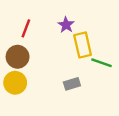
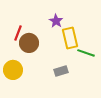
red line: (26, 28) -> (18, 33), moved
brown circle: (18, 57) -> (29, 43), moved

